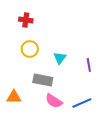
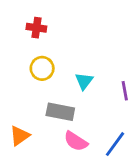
orange triangle: (14, 97) -> (20, 136), turned -35
blue line: (82, 103) -> (115, 144), turned -30

